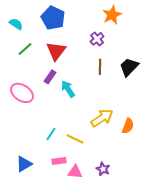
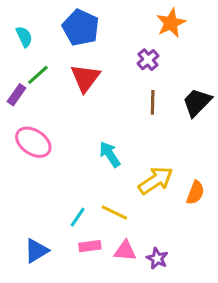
cyan semicircle: (16, 24) -> (24, 37), turned 32
purple rectangle: (50, 77) -> (17, 95), moved
cyan arrow: (68, 89) -> (110, 154), moved
cyan line: (51, 134) -> (78, 217), moved
pink triangle: (75, 172) -> (125, 251), moved

